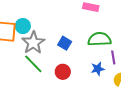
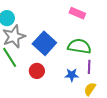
blue square: (65, 43) -> (44, 43), size x1.6

